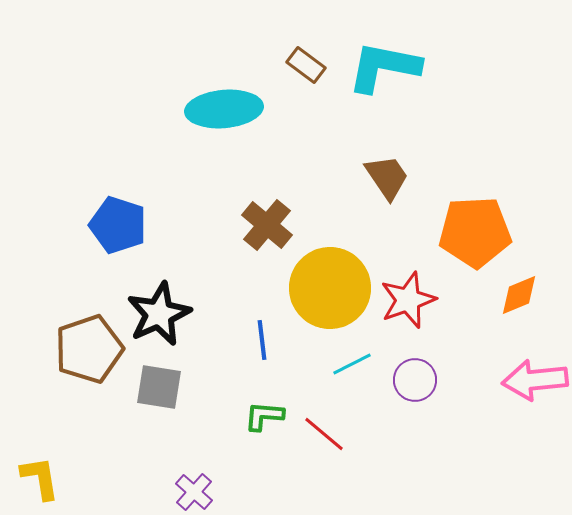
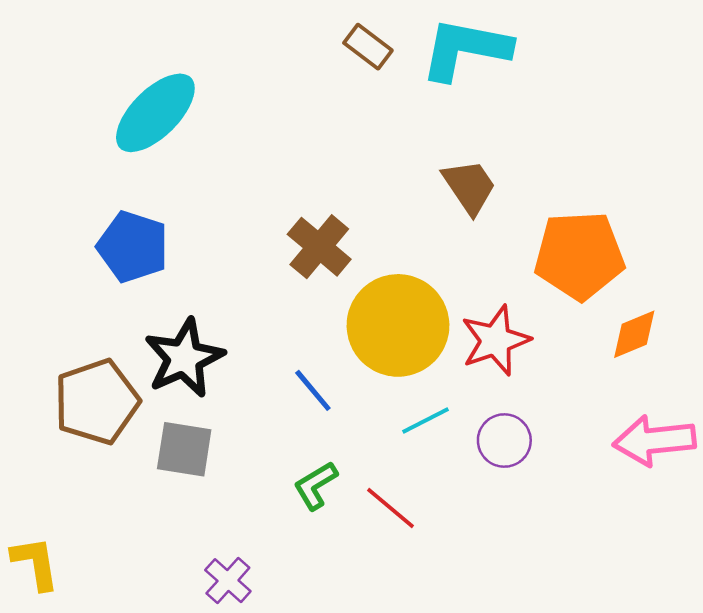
cyan ellipse: (224, 109) -> (155, 113), moved, turned -40
blue line: (262, 340) -> (313, 390), turned -33
green L-shape: (264, 416) -> (315, 486), turned -36

